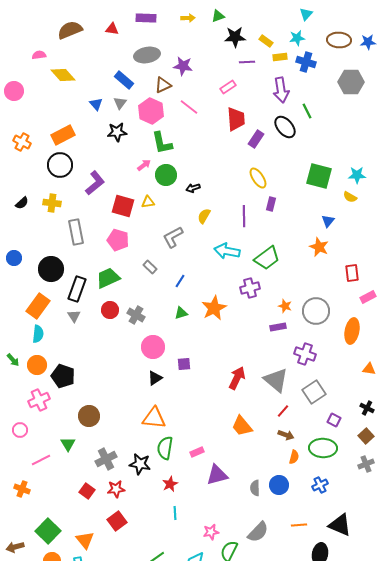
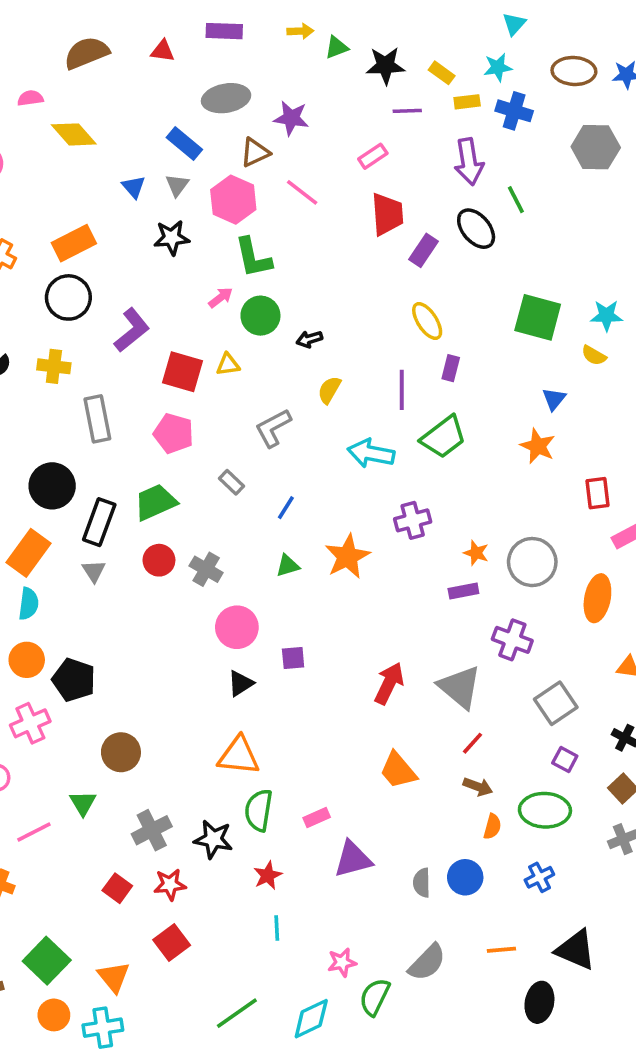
green triangle: (218, 16) -> (337, 47), moved
green trapezoid: (267, 258) -> (443, 437), moved
gray square: (314, 392) -> (556, 703), moved

